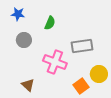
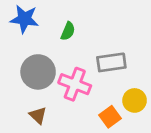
blue star: (18, 14) -> (24, 19), size x1.5
gray circle: (24, 40) -> (38, 72), moved, size x1.6

